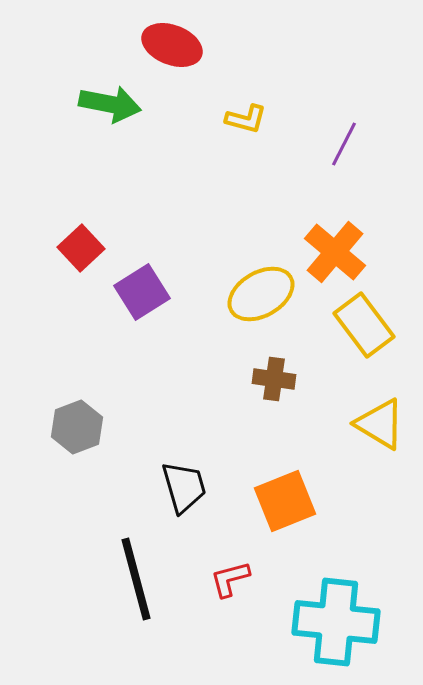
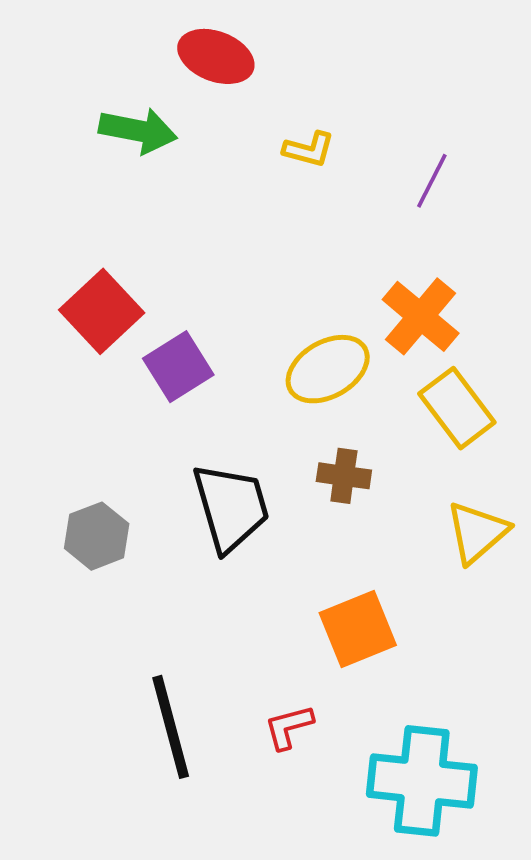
red square: (81, 248) -> (102, 311), size x1.4
yellow triangle: (380, 424) -> (477, 532), turned 48
black trapezoid: (184, 487) -> (231, 507), moved, size x1.4

